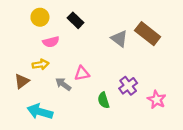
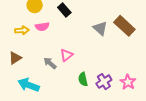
yellow arrow: (41, 64) -> (22, 30), moved
pink triangle: (82, 73) -> (66, 55), turned -32
purple cross: (128, 86) -> (104, 82), moved

